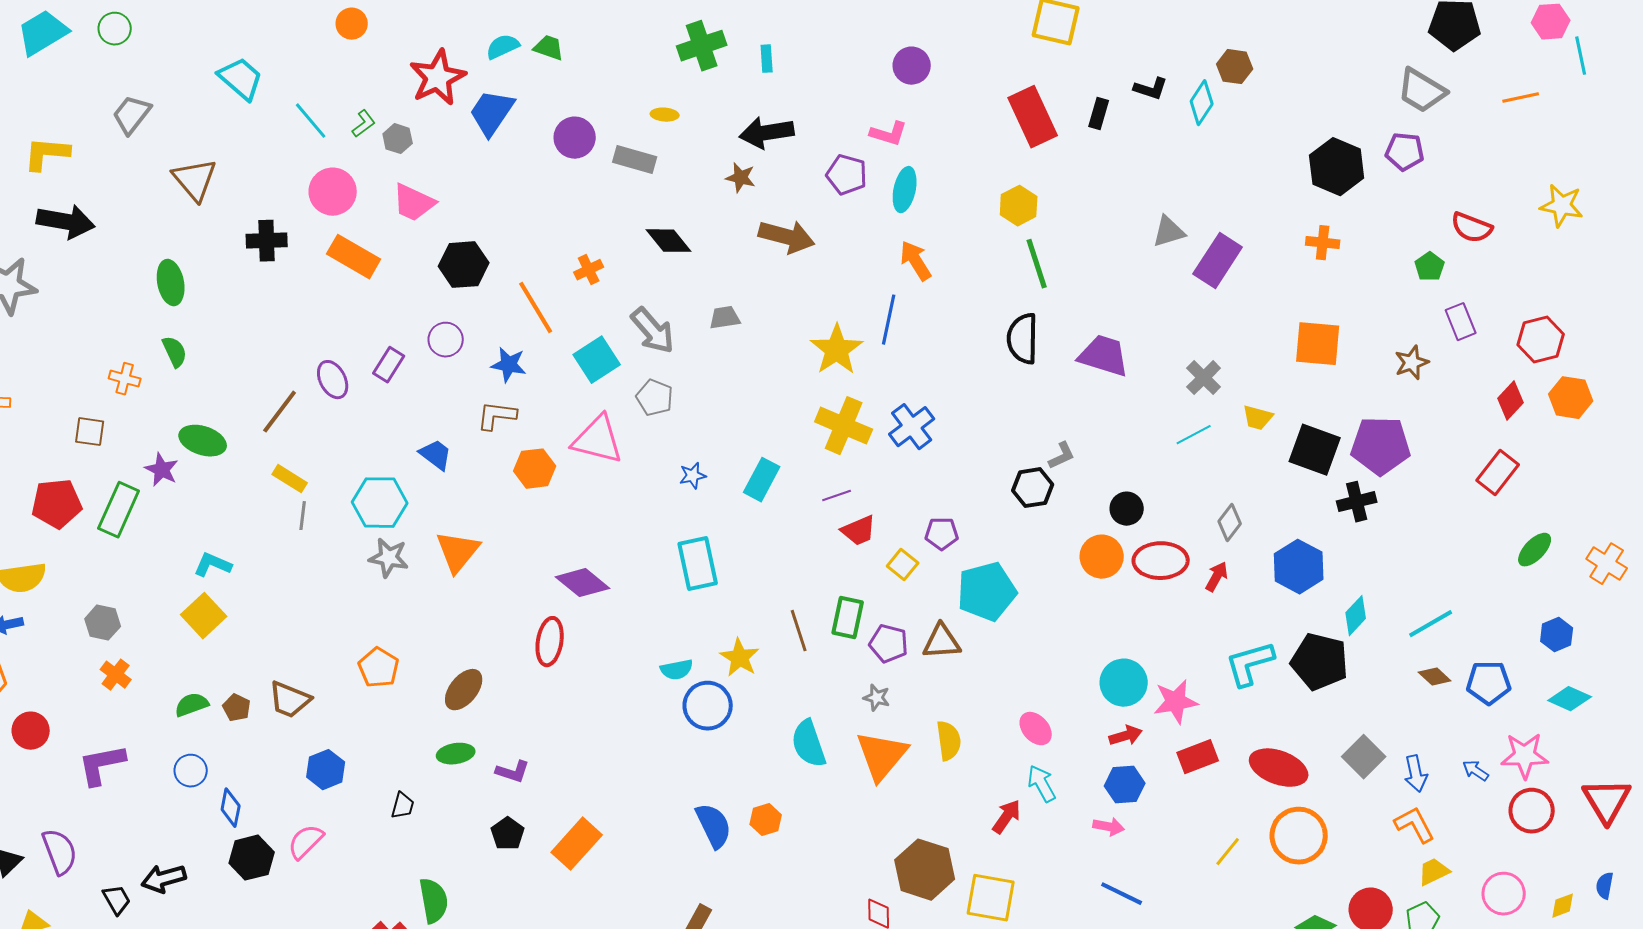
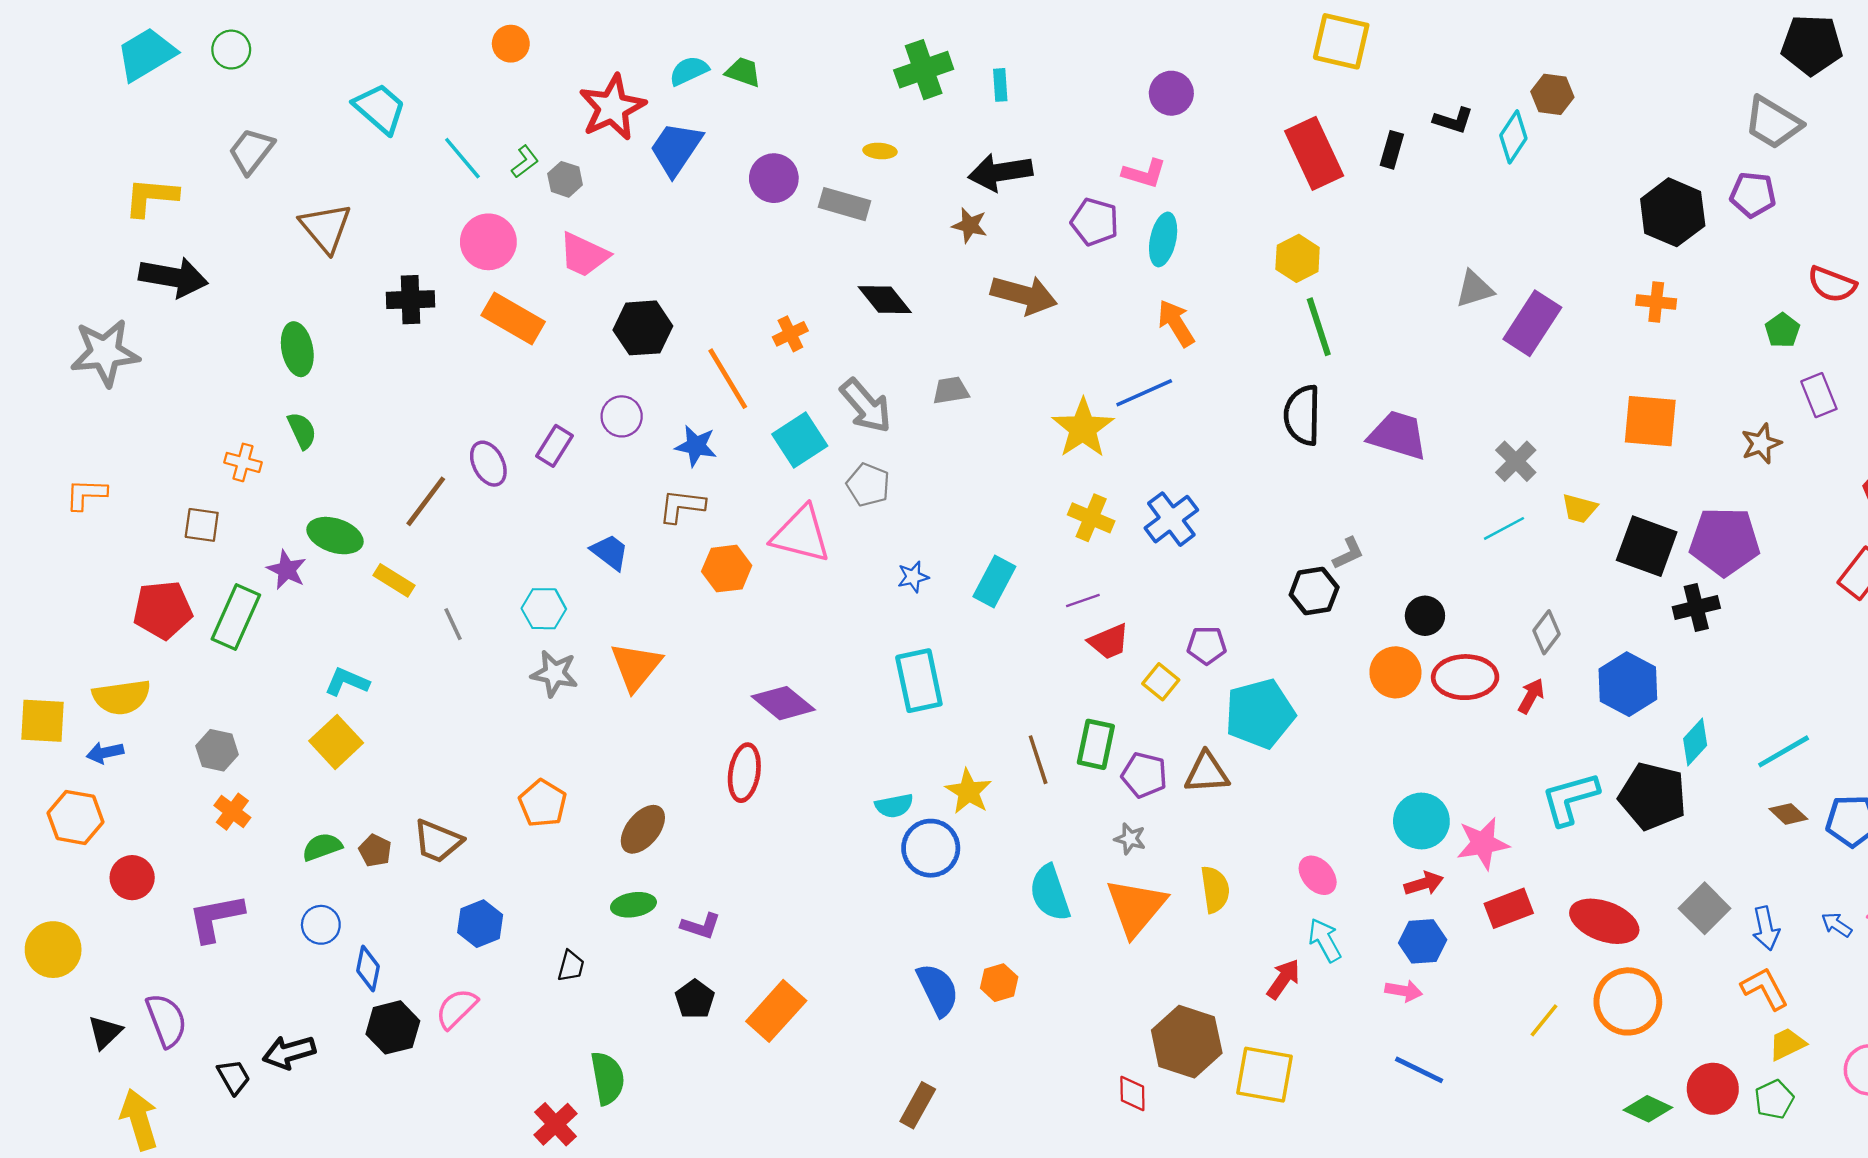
blue line: (889, 320) -> (1144, 393), turned 54
yellow cross: (844, 426) -> (1091, 518), size x0.7
yellow rectangle: (290, 479) -> (394, 580), moved
cyan hexagon: (380, 503) -> (544, 609), size x0.7
gray line: (303, 516) -> (453, 624), turned -32

